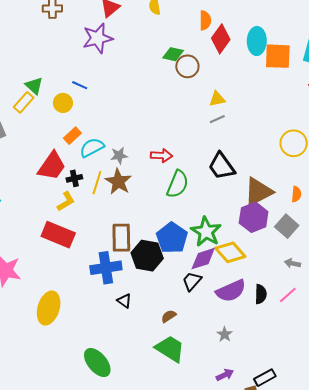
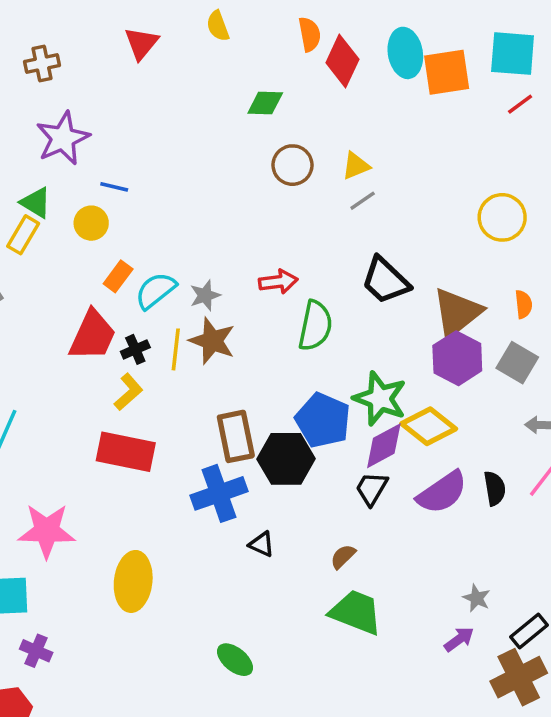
purple star: (98, 38) -> (63, 138), moved
brown circle: (187, 66) -> (292, 165), moved
gray star: (225, 334) -> (477, 598), moved
green ellipse: (97, 363) -> (235, 660), size x0.7

